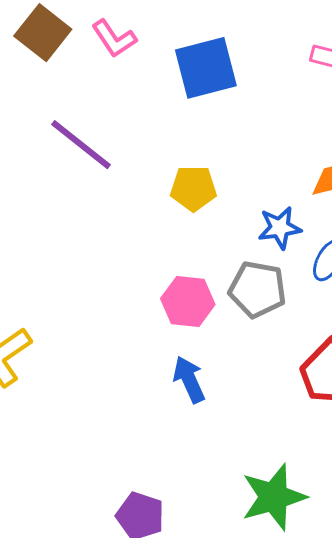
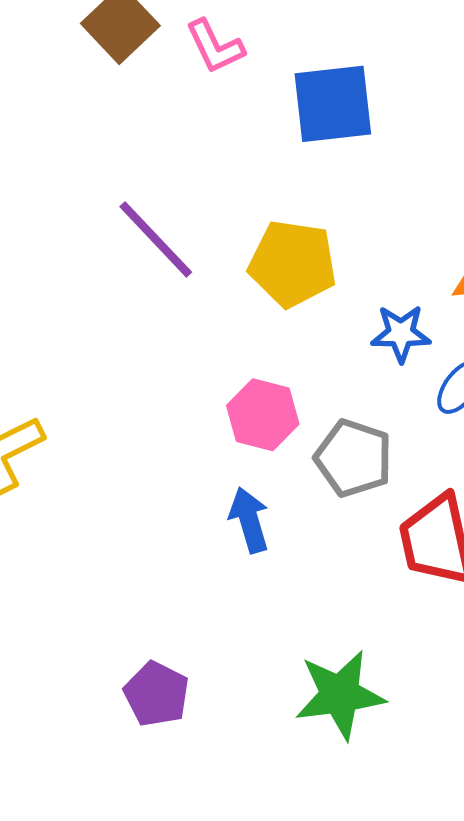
purple line: (81, 145) -> (156, 239), moved
yellow pentagon: (193, 188) -> (293, 264), size x1.4
gray pentagon: (257, 289) -> (354, 458), moved

